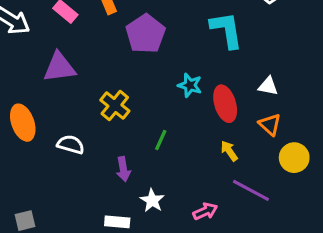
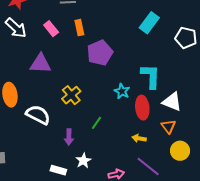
cyan L-shape: (226, 30) -> (151, 76), moved
white triangle: (268, 86) -> (172, 102), size x1.5
white semicircle: (71, 145) -> (38, 115), size x1.4
yellow arrow: (229, 151) -> (139, 138), turned -56

